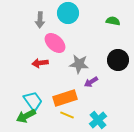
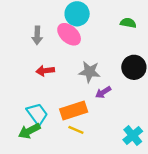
gray arrow: (40, 20) -> (37, 35), moved
pink ellipse: (55, 43) -> (69, 34), moved
cyan cross: (98, 120) -> (133, 136), moved

